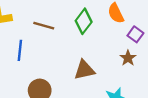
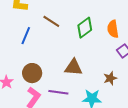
brown star: (128, 58) -> (110, 78), moved

